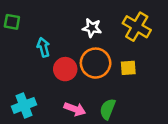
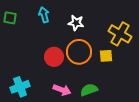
yellow cross: (137, 27) -> (120, 34), moved
cyan arrow: (43, 47) -> (44, 15), moved
green semicircle: (108, 109) -> (89, 90), turned 48

